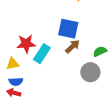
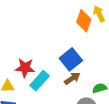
blue square: (68, 29) -> (71, 59), turned 30

